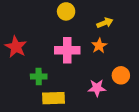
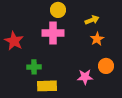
orange star: (99, 46) -> (97, 39), moved
pink cross: (67, 50) -> (53, 33), moved

